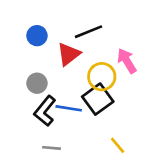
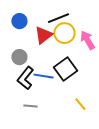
yellow circle: (102, 77) -> (64, 33), moved

